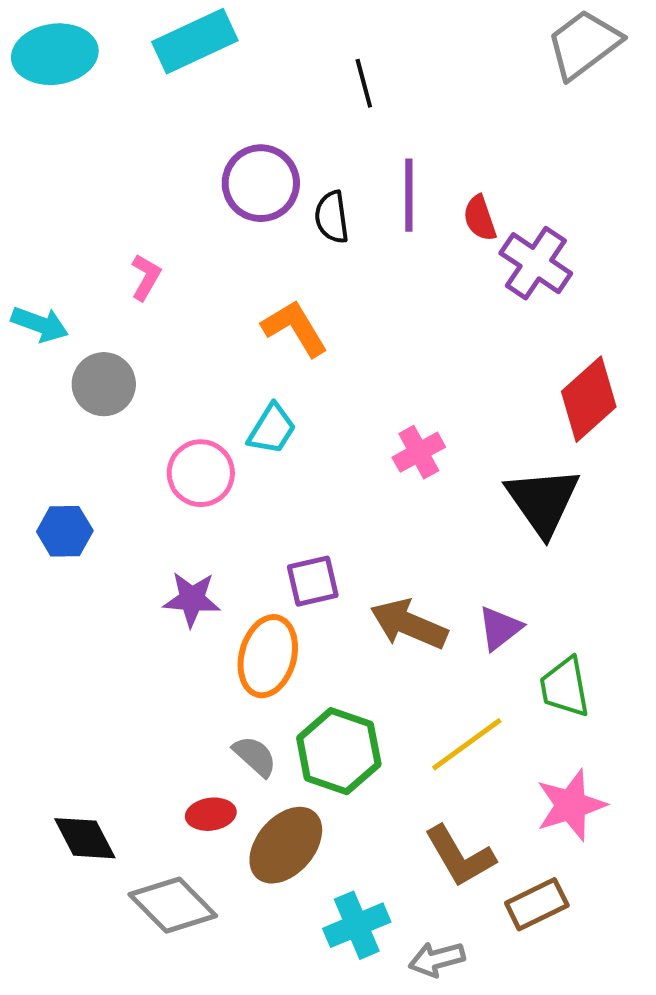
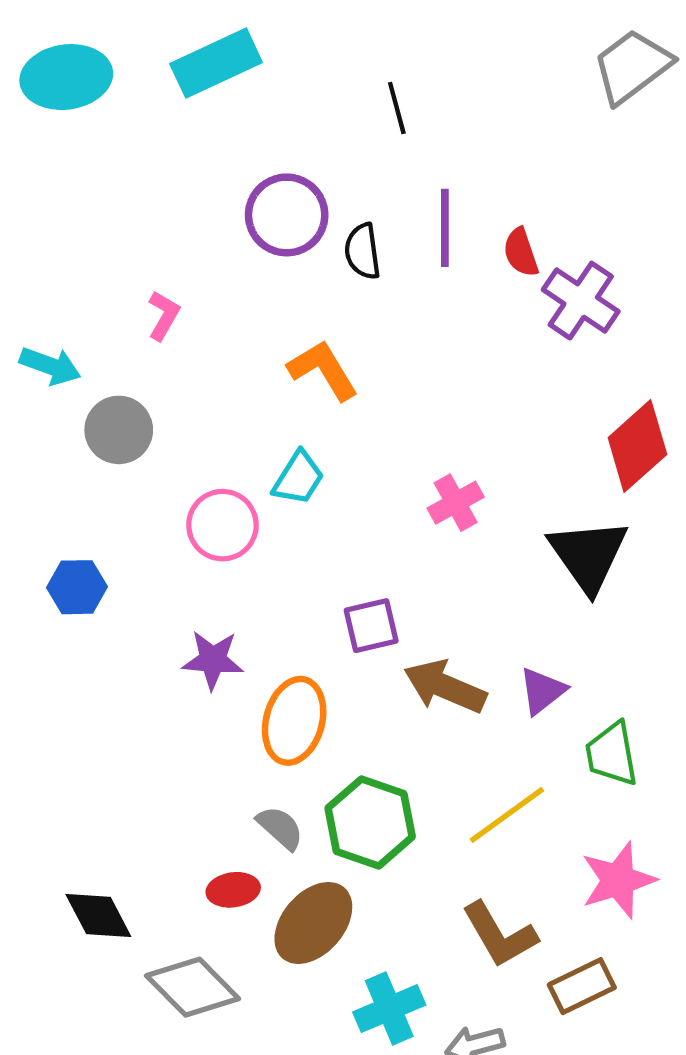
purple square: (313, 581) -> (371, 626), moved

